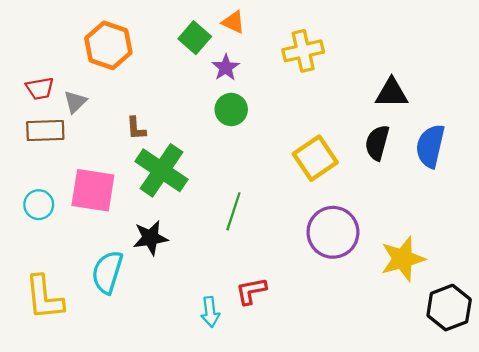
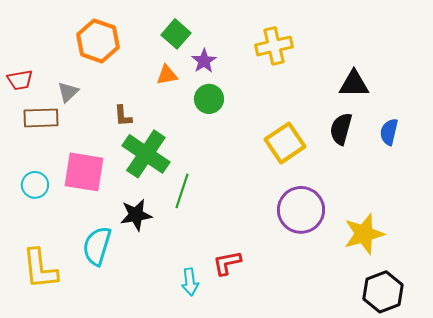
orange triangle: (233, 22) -> (167, 75), moved, turned -35
red trapezoid: (40, 88) -> (20, 80), moved
blue semicircle: (430, 146) -> (389, 132), size x0.7
green line: (233, 211) -> (182, 191), moved
black hexagon: (449, 308) -> (383, 292), moved

